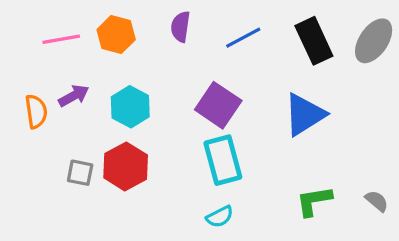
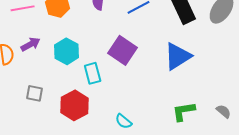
cyan rectangle: (223, 160) -> (93, 73), moved, size x0.7
red hexagon: (126, 166) -> (75, 105), moved
cyan semicircle: (220, 217) -> (124, 121), turned 66

